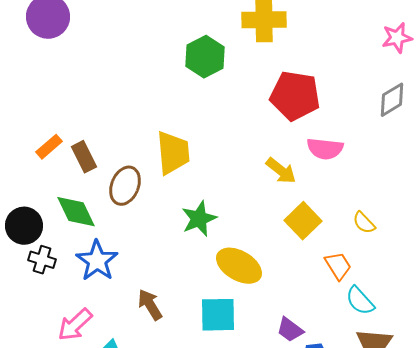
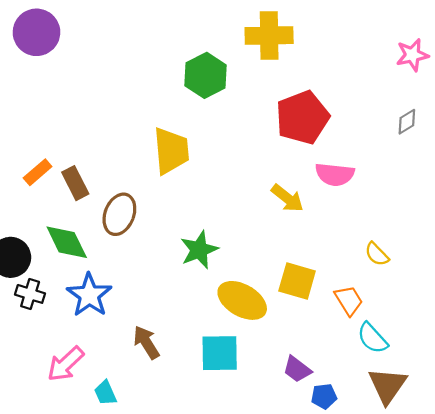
red pentagon: (295, 96) -> (302, 117), turned -30
gray diamond: (392, 100) -> (407, 122), size x0.7
yellow trapezoid: (173, 153) -> (171, 151), moved
yellow square: (303, 221) -> (297, 281), moved, turned -30

